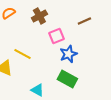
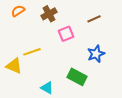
yellow line: (22, 54) -> (32, 52), turned -48
blue star: (68, 54) -> (96, 54), moved

